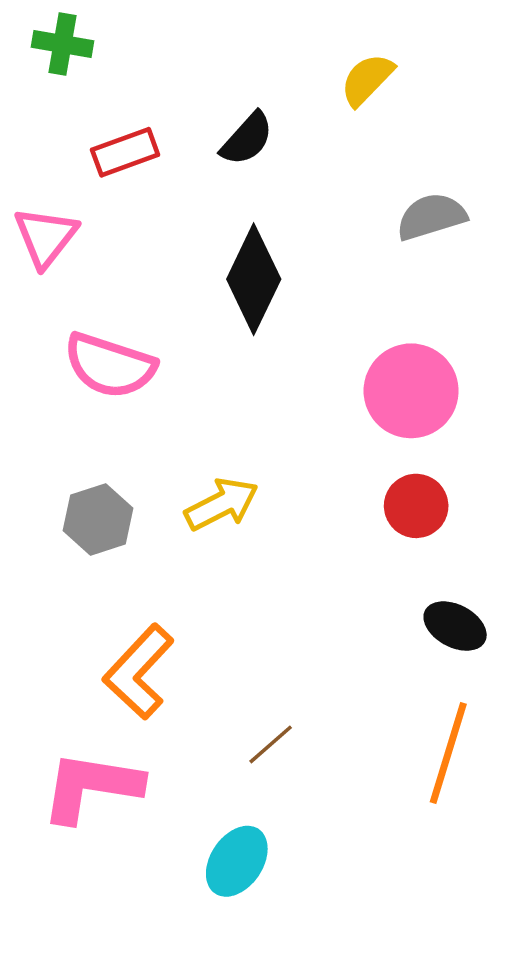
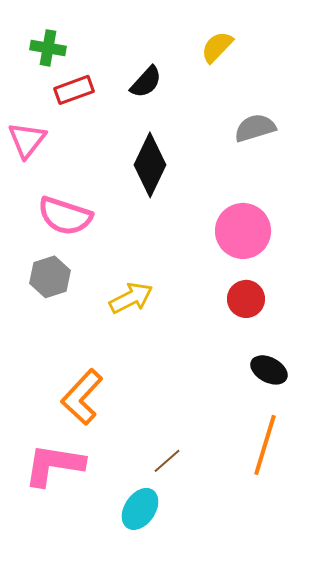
green cross: (62, 44) -> (48, 48), moved
gray hexagon: (98, 519) -> (50, 277), moved
brown line: (271, 744) -> (167, 461), moved

